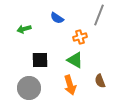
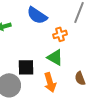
blue semicircle: (57, 18) -> (37, 15), size x1.5
black square: (40, 60) -> (26, 67), moved

